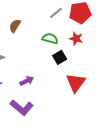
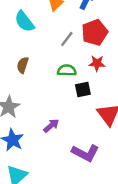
black square: (60, 57) -> (83, 90), turned 32
purple L-shape: (22, 108) -> (85, 153), moved

